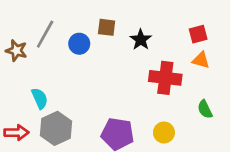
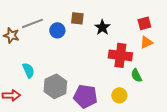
gray line: (45, 34) -> (32, 23), turned 40
orange triangle: (201, 60) -> (146, 42), turned -40
green semicircle: (205, 109) -> (136, 75), moved
gray hexagon: (56, 128) -> (55, 86), moved

